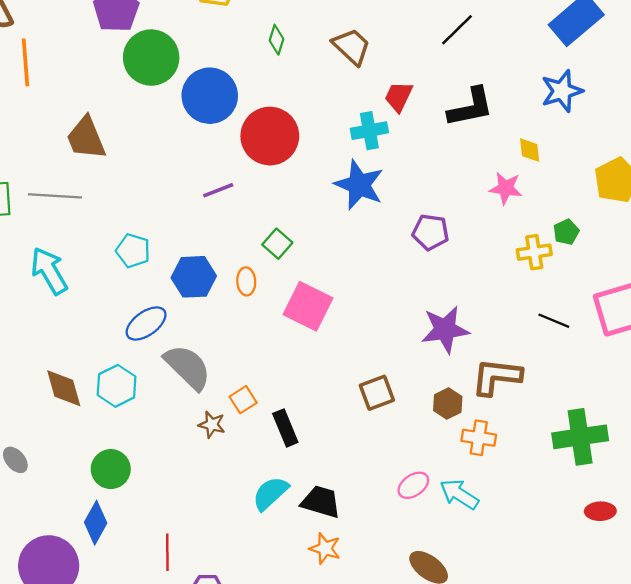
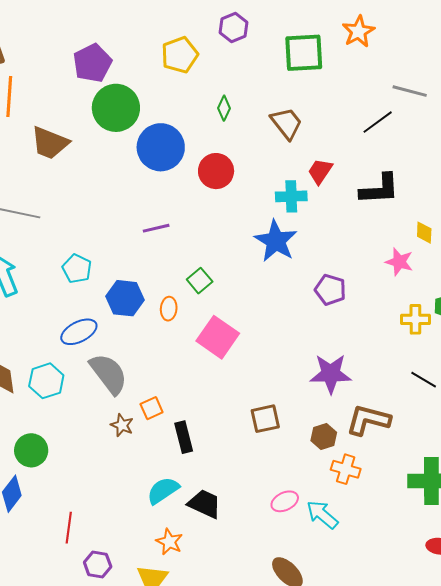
red circle: (270, 136) -> (216, 171), moved, size x0.7
brown trapezoid: (86, 138) -> (50, 143), moved, turned -54
orange star: (325, 548) -> (169, 542), moved

